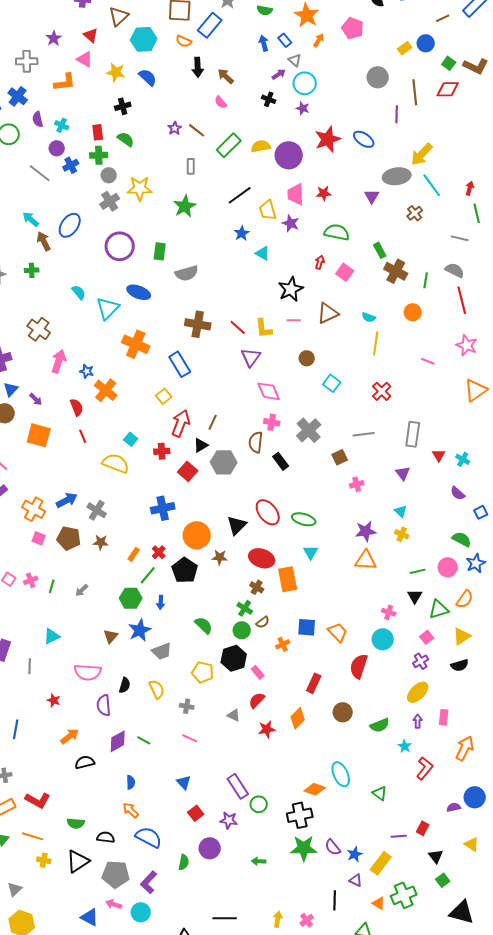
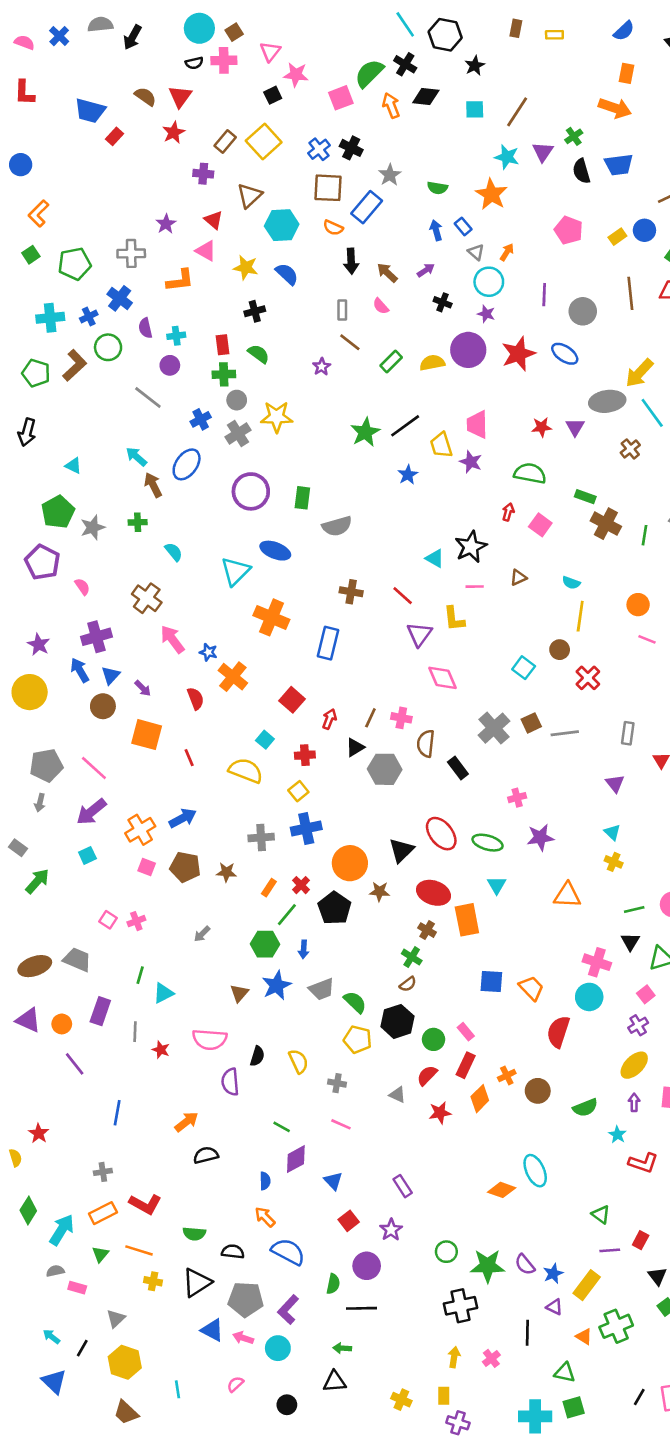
pink pentagon: (353, 28) -> (569, 230), moved
orange arrow: (319, 40) -> (507, 252), moved
purple arrow: (279, 74) -> (426, 270), moved
gray circle: (378, 77) -> (583, 311), moved
purple line: (397, 114) -> (544, 295), moved
cyan cross: (62, 125) -> (176, 336), turned -32
purple star: (175, 128) -> (322, 367), moved
green rectangle: (229, 145) -> (391, 361), size x0.7
purple circle: (289, 155) -> (468, 350), moved
blue cross: (71, 165) -> (201, 419), moved
gray rectangle: (191, 166) -> (342, 310), moved
red star: (324, 193) -> (542, 427), moved
green star: (185, 206) -> (365, 432), moved
green rectangle: (380, 250) -> (585, 497), turned -42
cyan triangle: (263, 253) -> (435, 558), moved
cyan semicircle: (79, 292) -> (174, 552), moved
orange circle: (413, 312) -> (638, 605), moved
brown triangle: (328, 313) -> (518, 578), size x0.6
brown cross: (198, 324) -> (351, 592), size x0.7
yellow L-shape: (264, 328) -> (454, 619), moved
brown circle: (307, 358) -> (560, 650), moved
pink arrow: (59, 361) -> (172, 639), turned -55
blue rectangle: (180, 364) -> (328, 643), turned 45
yellow square: (164, 396) -> (298, 791), moved
pink cross: (272, 422) -> (401, 718), moved
red arrow: (181, 423) -> (329, 719), size x0.6
gray rectangle: (413, 434) -> (628, 733), size x0.7
red line: (83, 436) -> (189, 758), moved
brown square: (340, 457) -> (531, 723), moved
red square: (188, 471) -> (292, 700), moved
pink cross: (357, 484) -> (517, 798), moved
orange cross: (34, 509) -> (140, 830), turned 30
gray cross: (97, 510) -> (261, 837), moved, turned -36
purple star: (366, 531) -> (540, 837), moved
green line: (52, 586) -> (140, 975), moved
pink cross: (389, 612) -> (597, 962), size x1.5
brown semicircle: (263, 622) -> (408, 984), moved
green semicircle: (204, 625) -> (355, 1002), moved
green circle: (242, 630) -> (434, 1039), moved
orange cross: (283, 644) -> (507, 1075), moved
gray trapezoid: (162, 651) -> (322, 989), moved
pink rectangle: (258, 672) -> (466, 1032), moved
red rectangle: (314, 683) -> (466, 1065), moved
red star: (54, 700) -> (161, 1050), moved
purple diamond: (118, 741) -> (296, 1159), moved
red L-shape: (425, 768) -> (643, 1163), turned 70
purple rectangle: (238, 786) -> (403, 1186), size x0.7
green triangle: (380, 793) -> (601, 1214), moved
green circle: (259, 804) -> (446, 1252), moved
black cross: (300, 815) -> (461, 1306), moved
purple star: (229, 820) -> (391, 1230), turned 30
green arrow: (259, 861) -> (342, 1348), moved
blue triangle: (90, 917) -> (212, 1330), moved
black line: (225, 918) -> (361, 1308), moved

